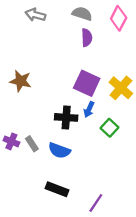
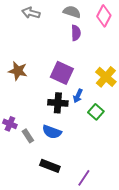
purple square: (87, 83) -> (62, 73), moved
gray rectangle: (32, 144) -> (28, 136), moved

